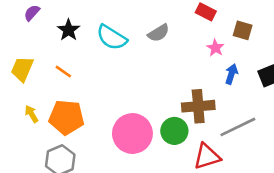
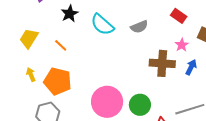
brown cross: (198, 106) -> (162, 63), moved

